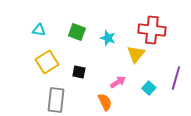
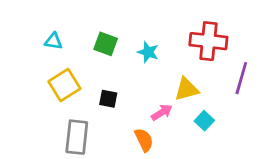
yellow triangle: (136, 54) -> (186, 89), moved, turned 36
purple line: (176, 78) -> (241, 78), moved

